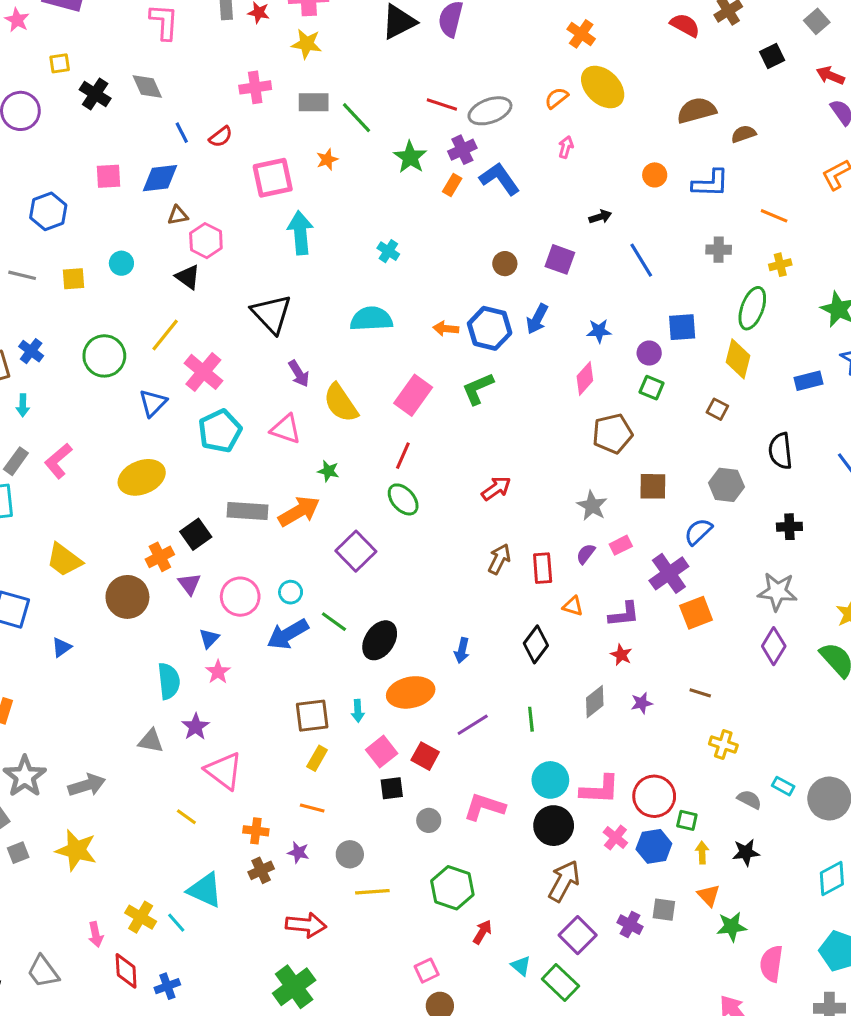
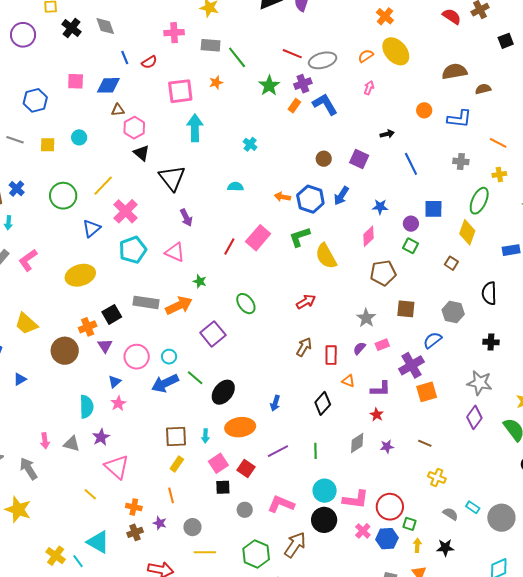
black triangle: (188, 277) -> (141, 153), moved
cyan semicircle: (371, 319) -> (235, 187), size x0.6
yellow semicircle: (341, 403) -> (326, 256), moved
red line: (403, 456) -> (229, 246), moved
gray arrow: (87, 785) -> (28, 469), turned -110
orange line: (312, 808) -> (171, 495), turned 56
brown arrow: (564, 881) -> (295, 545), moved
pink arrow: (96, 934) -> (45, 441), moved

